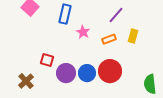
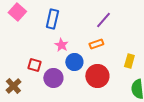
pink star: (83, 32) -> (61, 45), moved
yellow rectangle: (133, 36) -> (129, 61), moved
blue circle: (87, 73) -> (74, 62), moved

